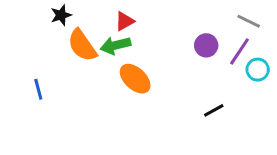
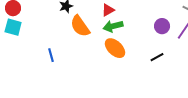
green arrow: (115, 45) -> (113, 26), moved
black line: (214, 110) -> (157, 57), moved

